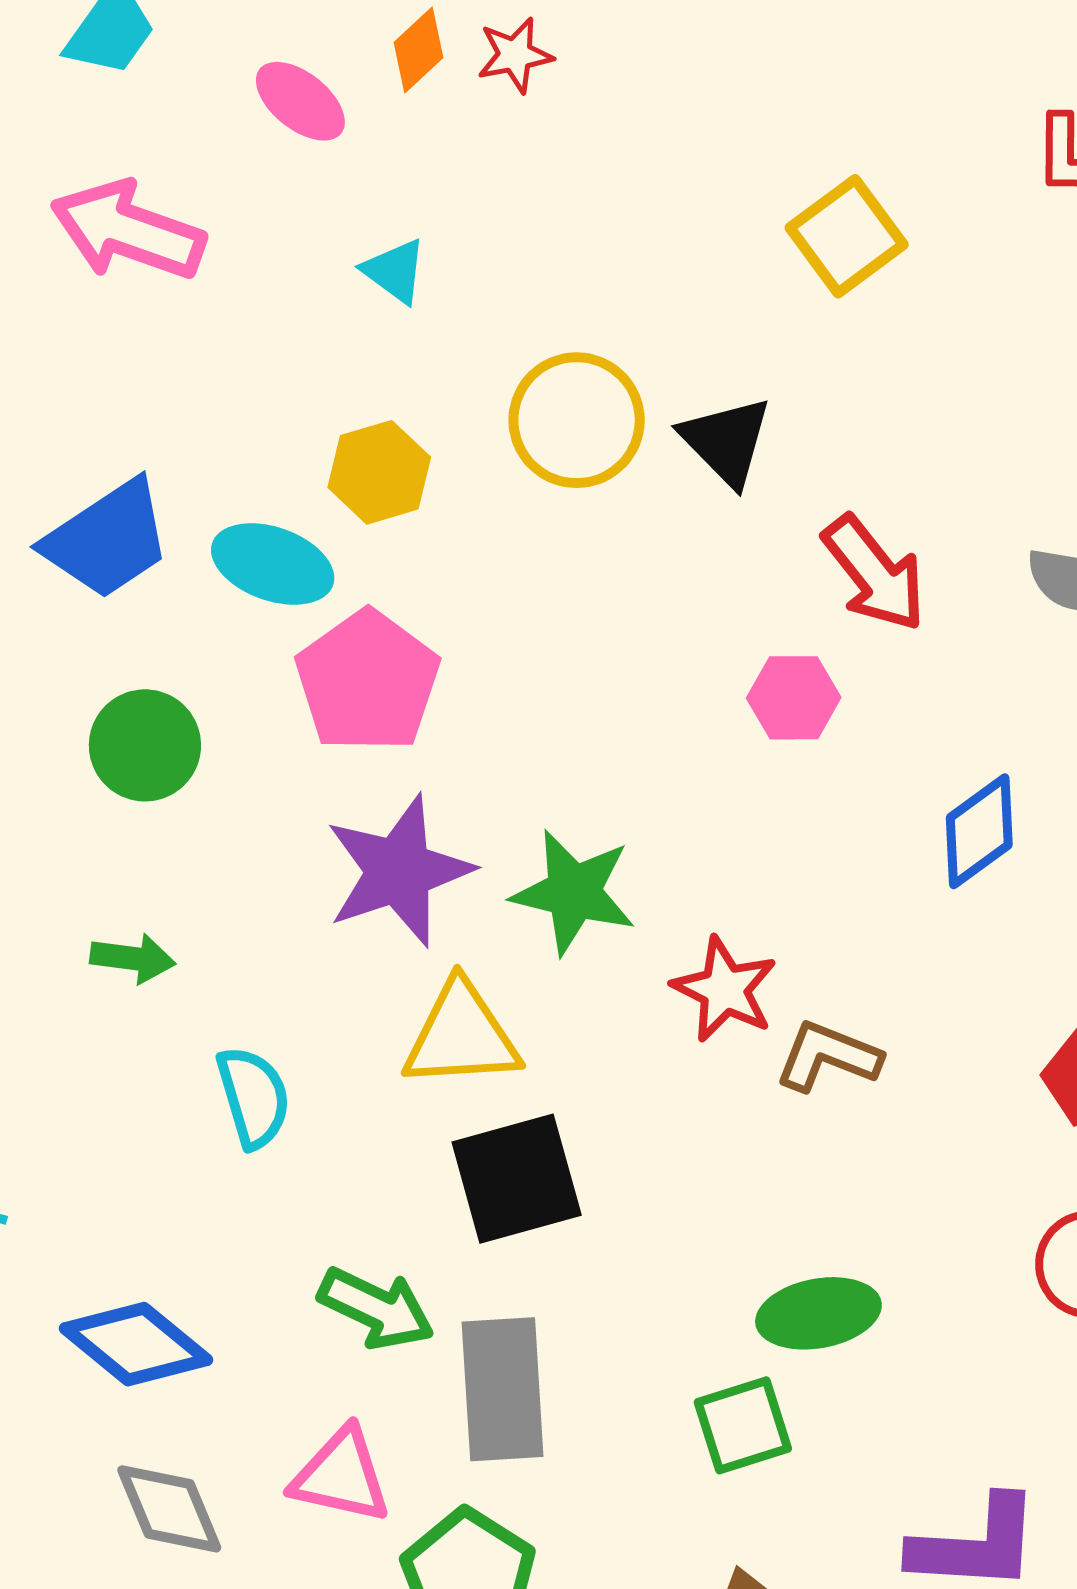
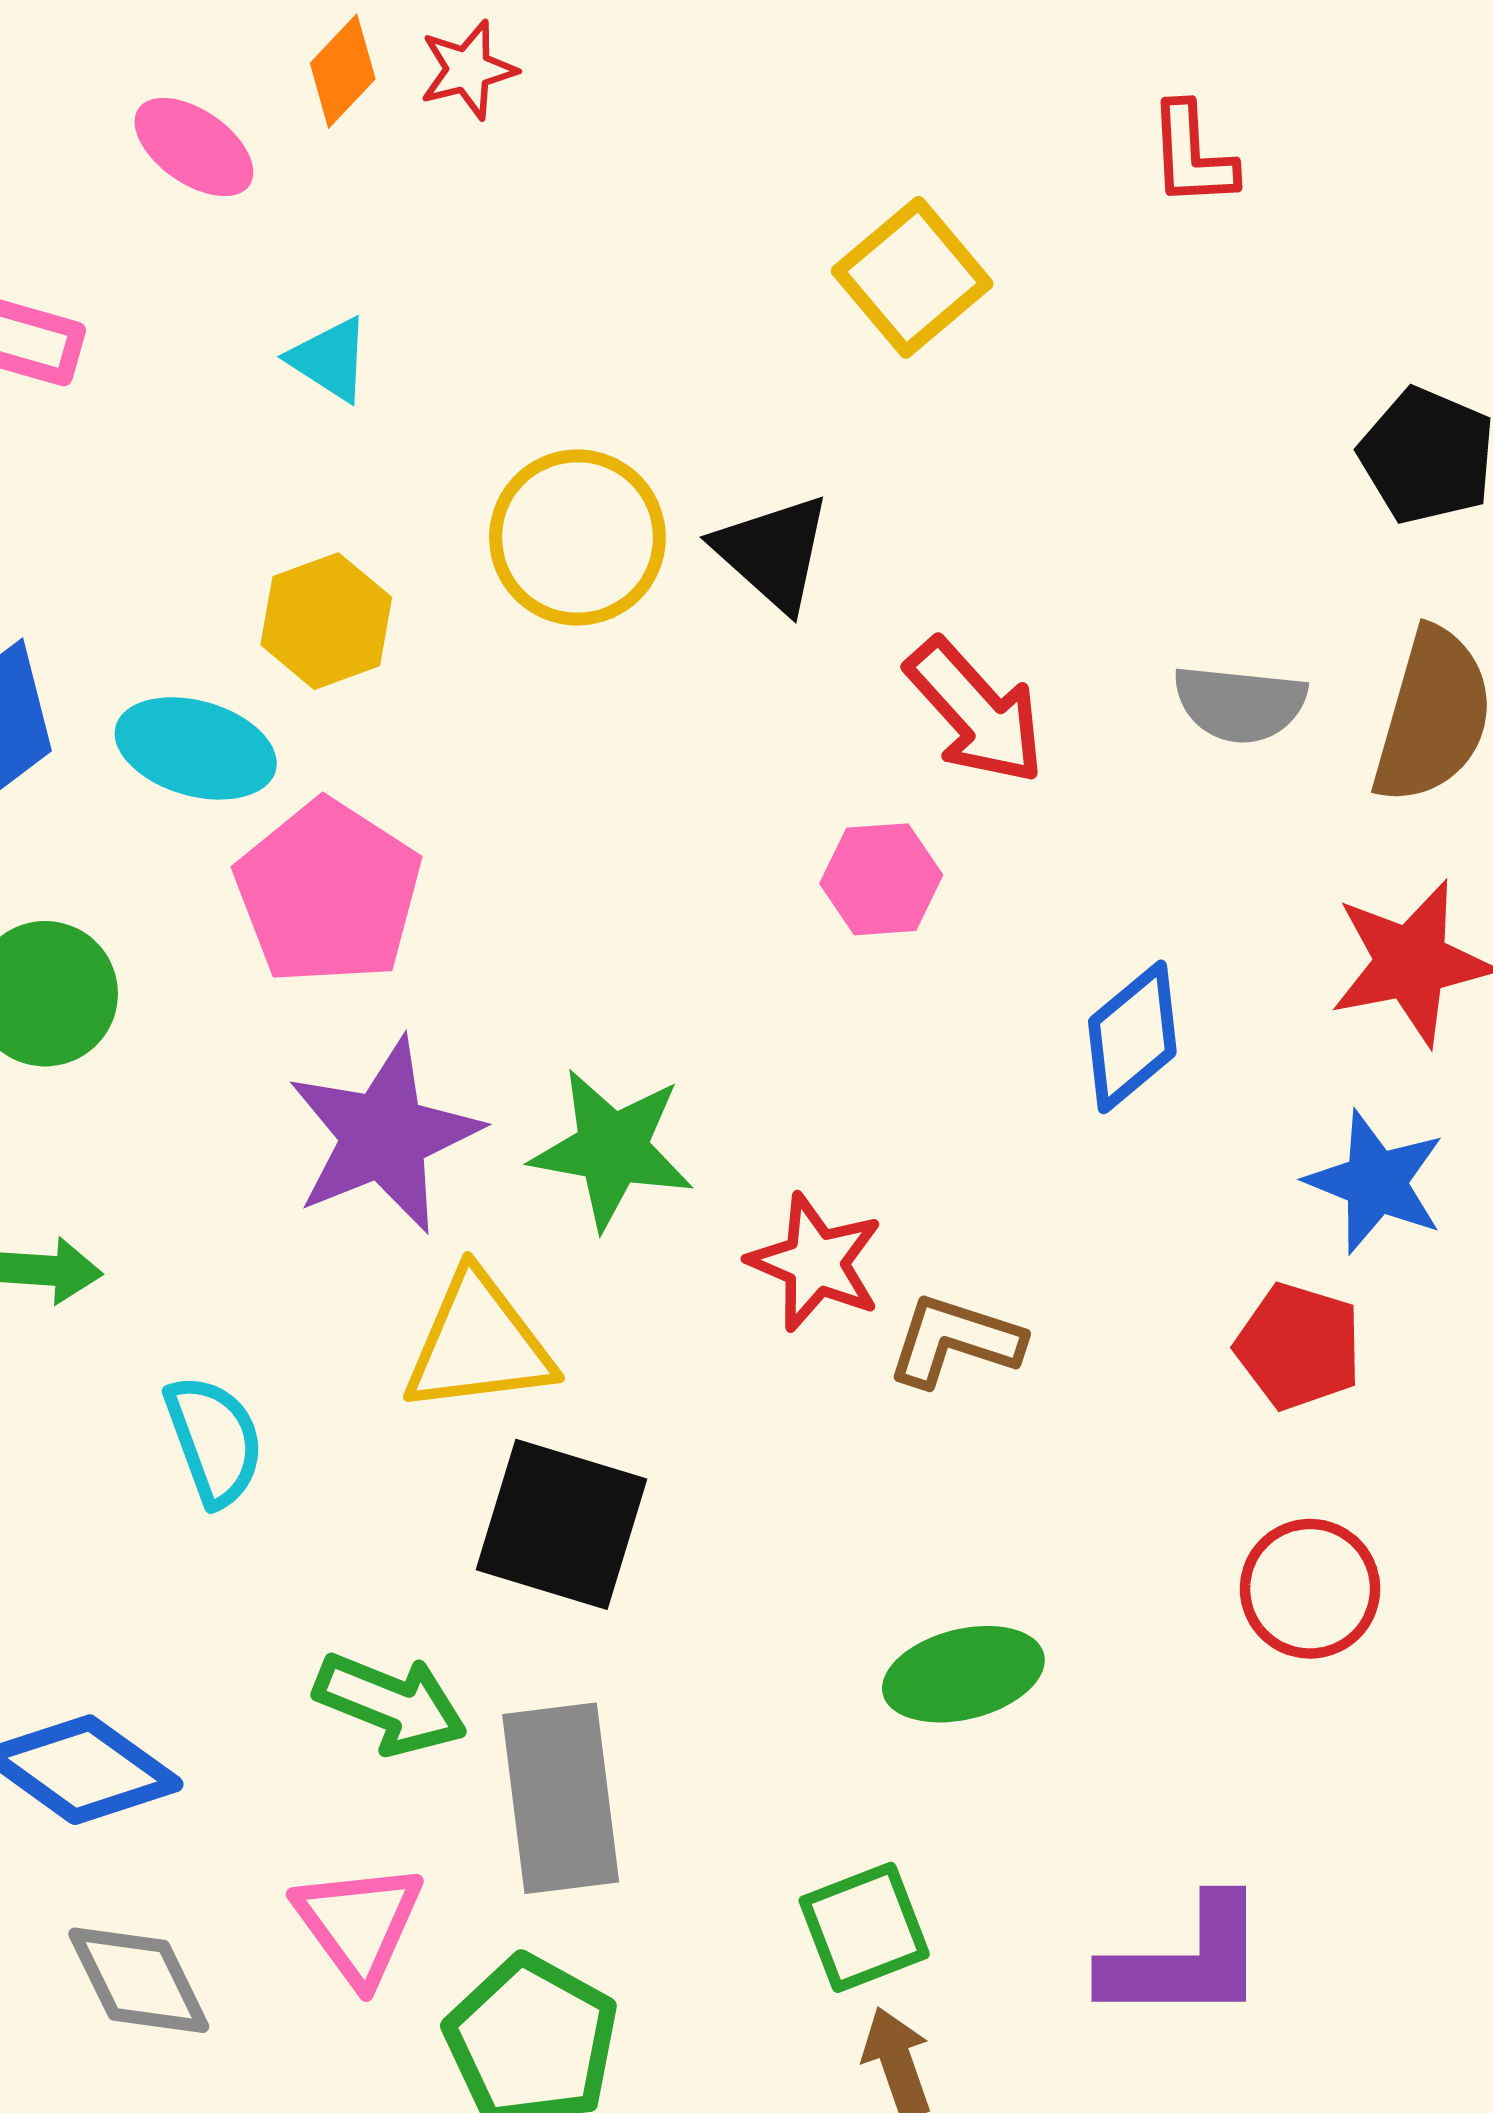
black square: (517, 1179) -> (562, 1524), turned 36
green square: (743, 1425) -> (864, 1927), moved
pink triangle: (341, 1476) -> (359, 1923), turned 45

